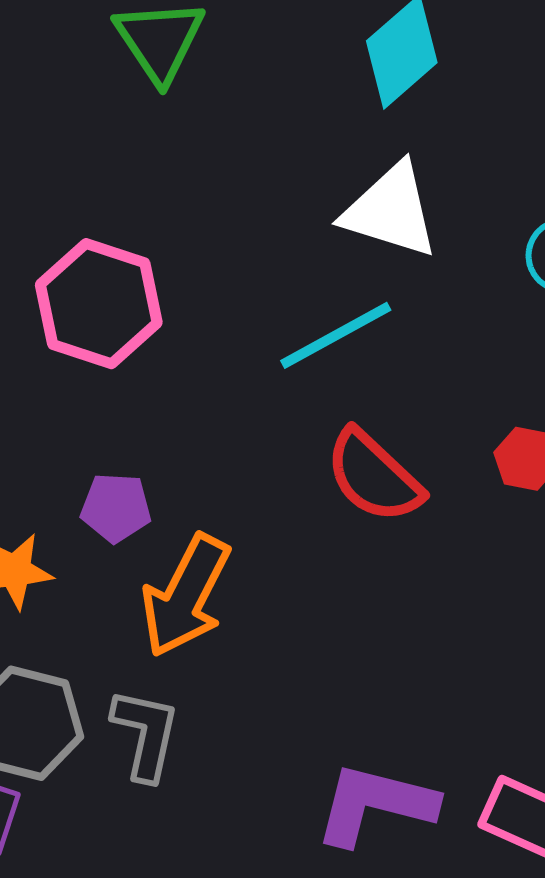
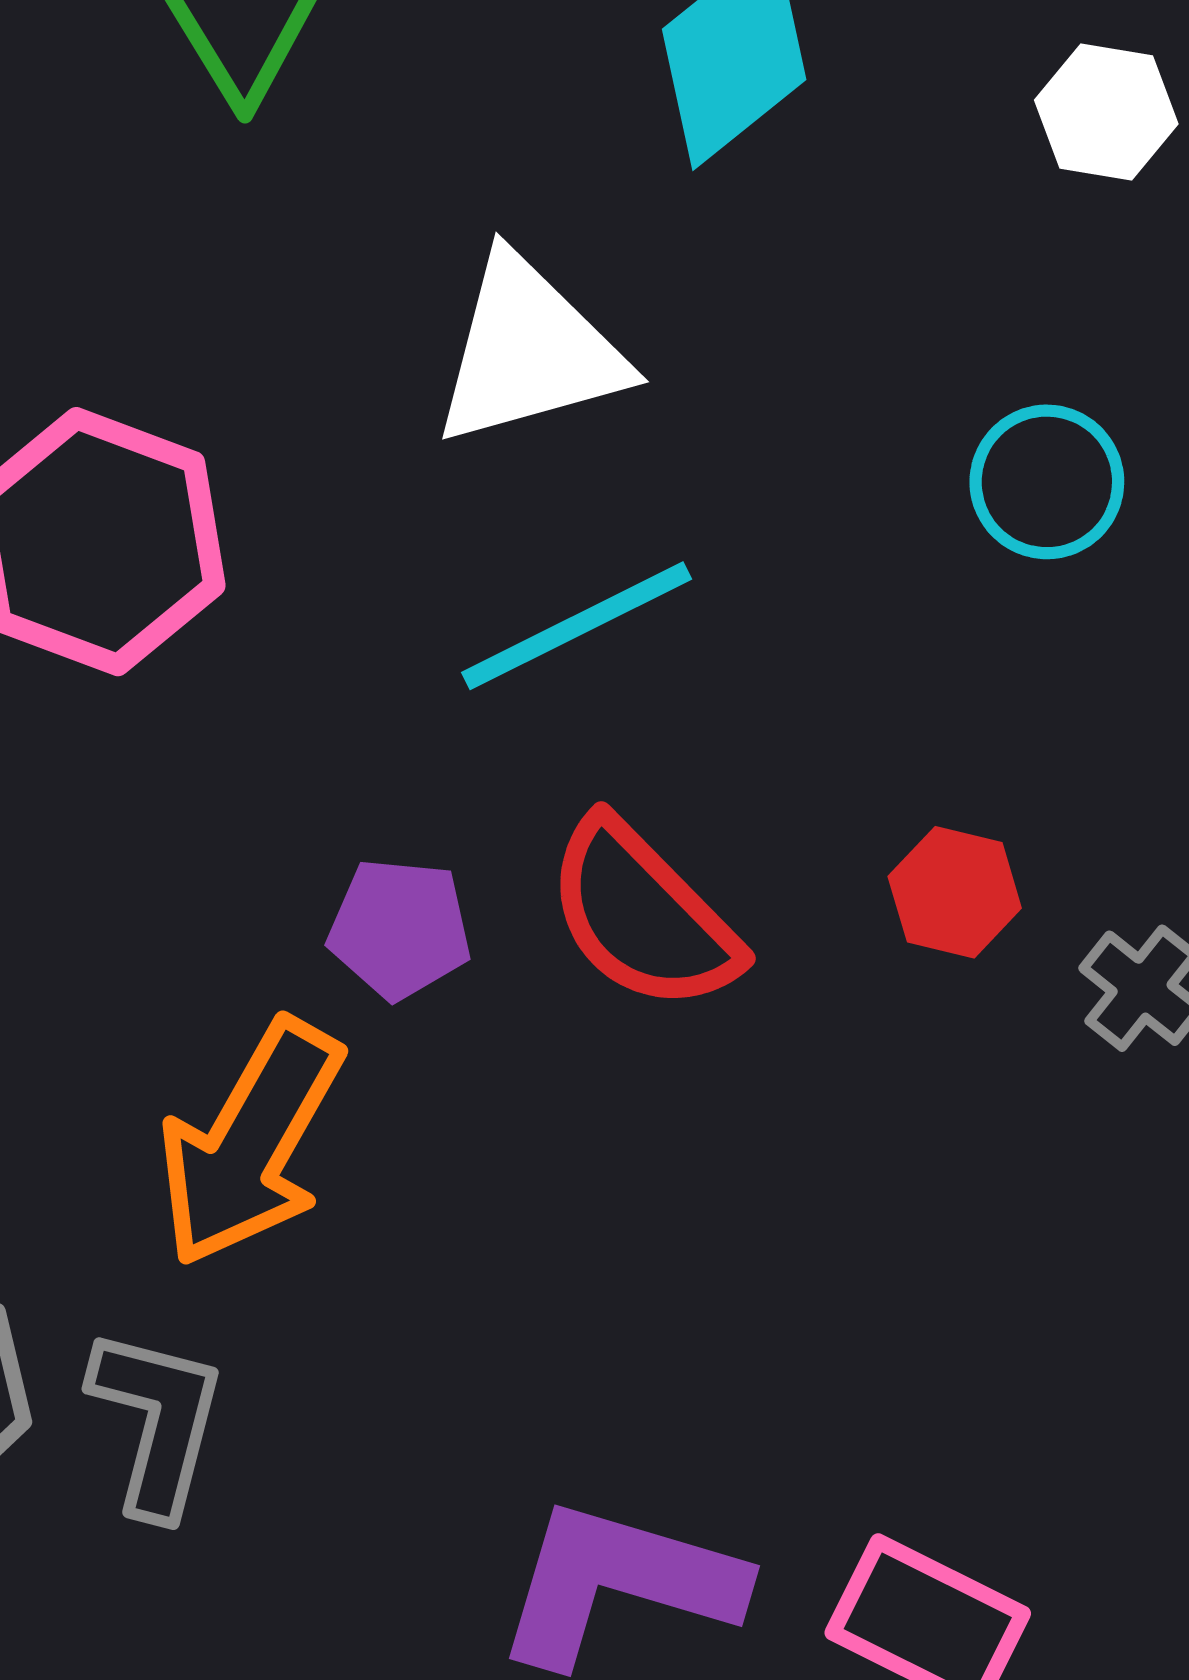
white triangle: (391, 211) -> (529, 351), moved, turned -35
purple pentagon: (116, 508) -> (400, 929), moved

